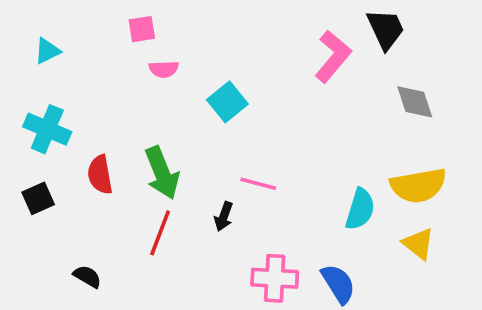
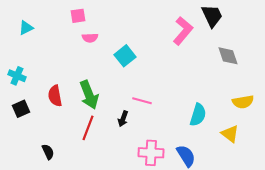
cyan cross: (47, 129) -> (17, 76), moved, size x0.7
yellow semicircle: (418, 186) -> (243, 102), moved, size x0.7
black semicircle: (87, 276) -> (48, 152), turned 35

